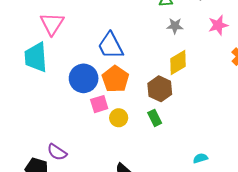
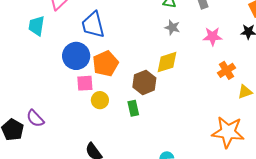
blue trapezoid: (111, 46) -> (93, 25), moved
cyan trapezoid: (36, 57) -> (36, 26), size x0.7

